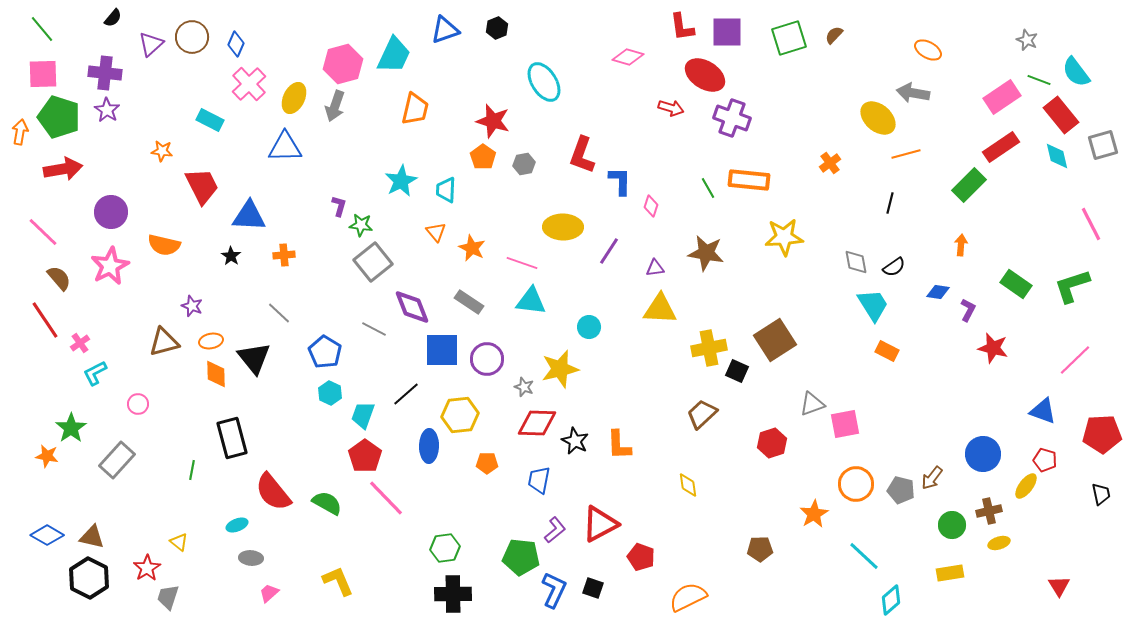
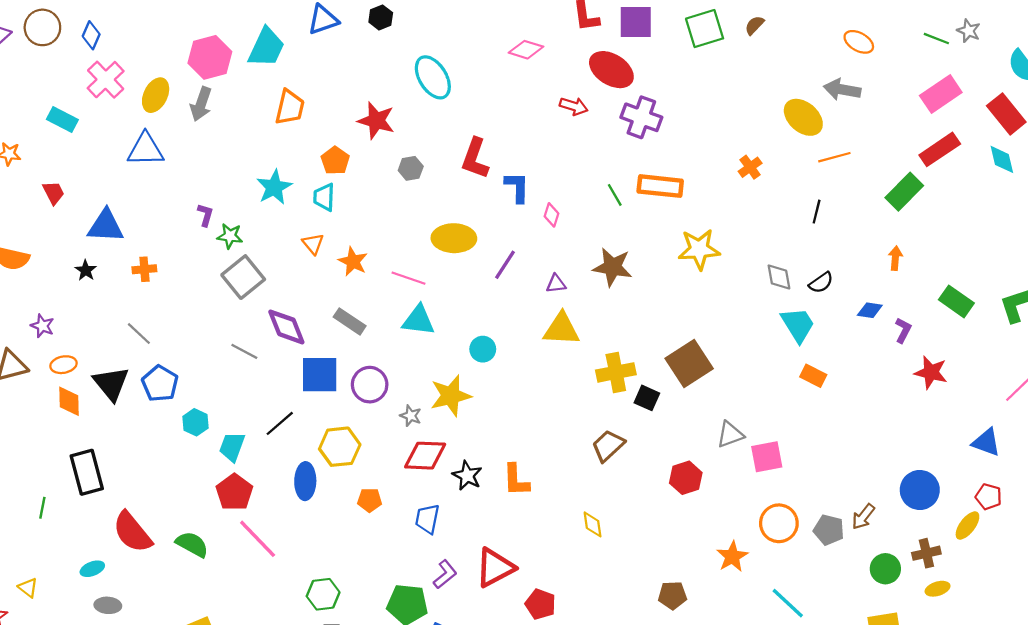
green line: (1039, 80) -> (936, 39), moved
orange pentagon: (483, 157) -> (335, 161), moved
red trapezoid: (202, 186) -> (53, 193), size x0.6
blue pentagon: (325, 352) -> (160, 384), moved

